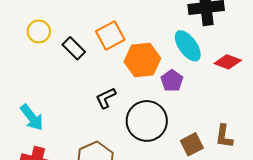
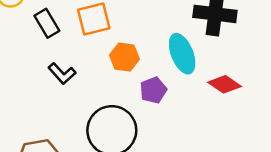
orange hexagon: (142, 60) -> (124, 57), size x0.7
black L-shape: (106, 98) -> (62, 73), moved, turned -120

